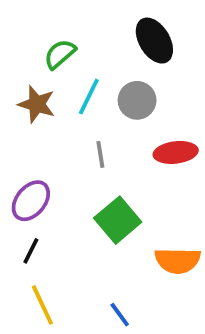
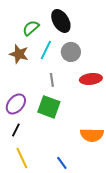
black ellipse: (154, 41) -> (61, 21), moved
green square: (118, 220) -> (49, 107), moved, turned -30

